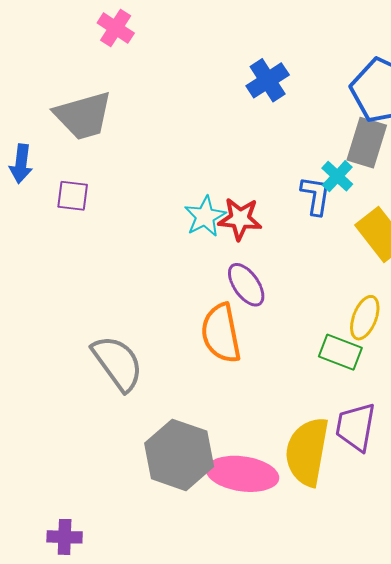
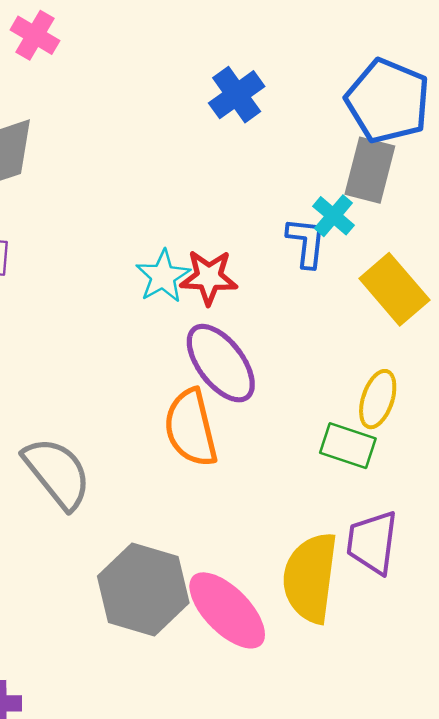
purple ellipse: (246, 285) -> (221, 363), size x1.4
pink ellipse: (242, 474) -> (227, 610), turned 40

